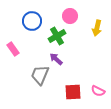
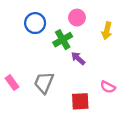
pink rectangle: (13, 49) -> (12, 83), moved
purple arrow: (56, 59) -> (78, 58), moved
pink semicircle: (98, 91) -> (108, 87), moved

